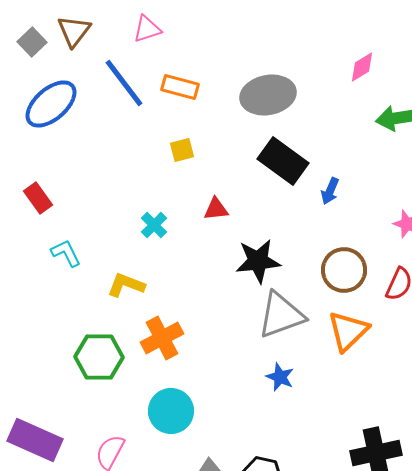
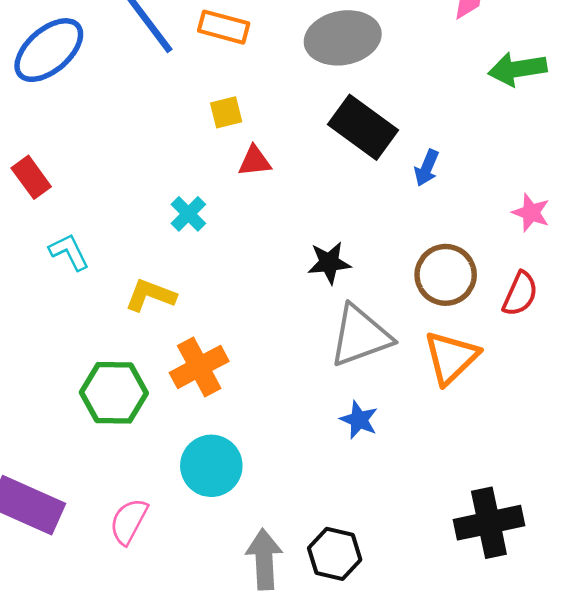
red triangle: (216, 209) -> (255, 161), moved
black star: (258, 261) -> (329, 263), size x0.7

